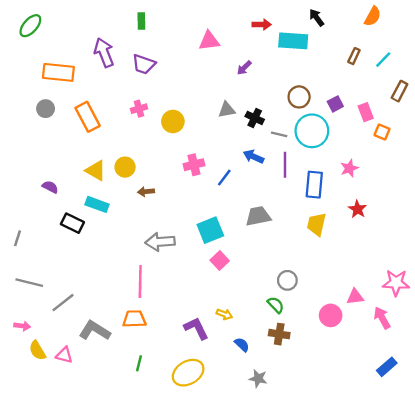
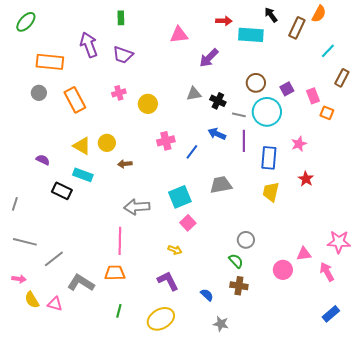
brown rectangle: (354, 56) -> (297, 28), moved, size x1.5
purple arrow: (244, 68) -> (209, 58), size x1.5
yellow arrow: (224, 314) -> (175, 250), moved

